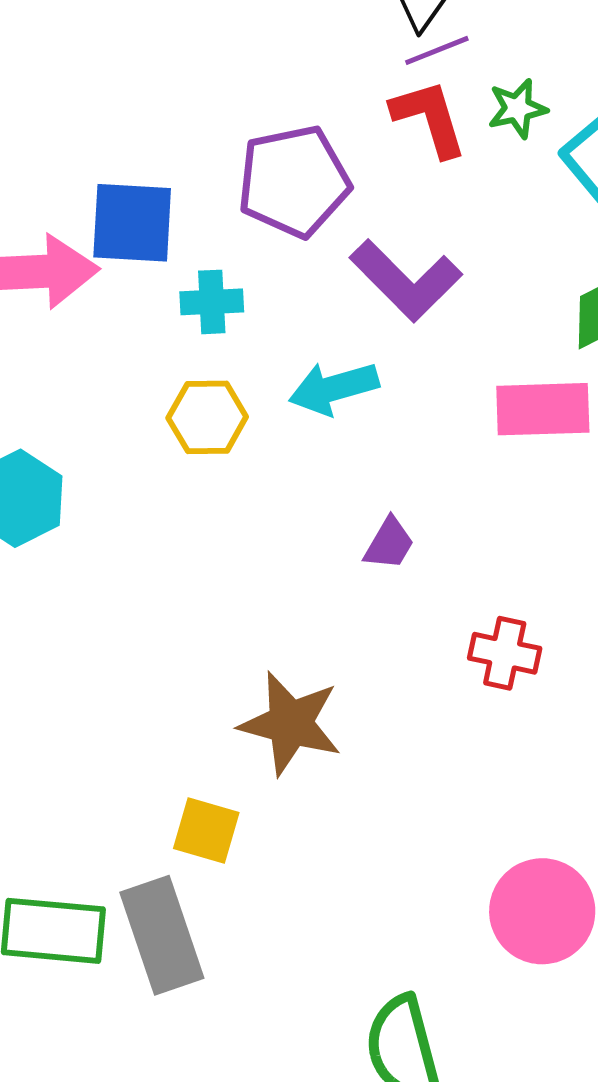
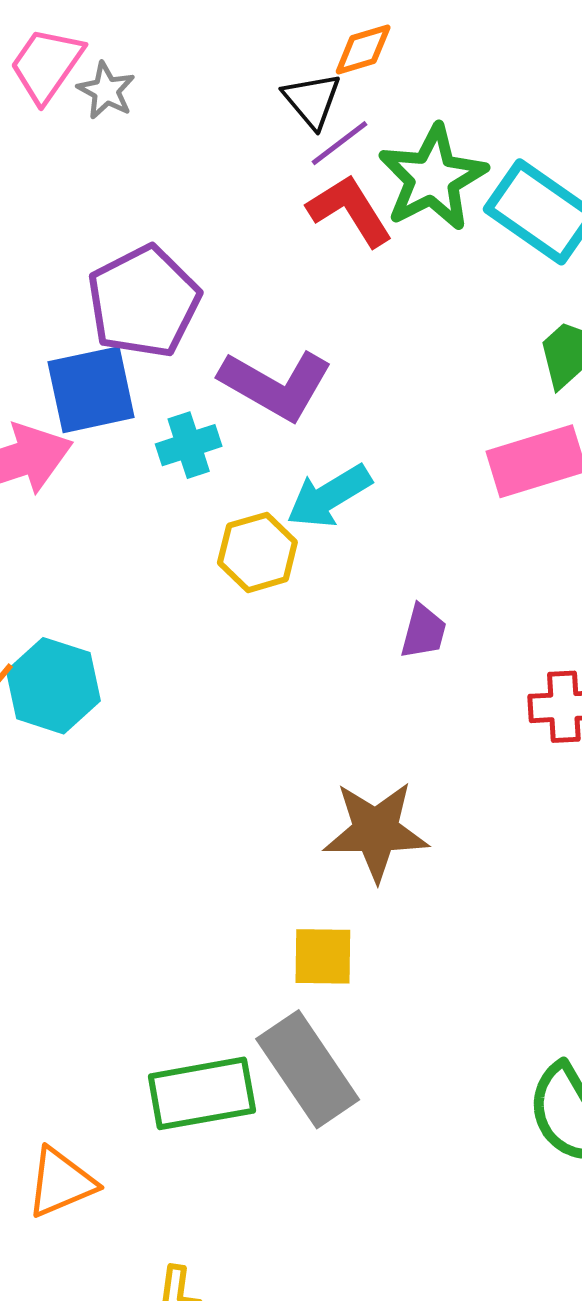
green star: (517, 109) -> (433, 178), size x1.8
purple pentagon: (294, 181) -> (144, 302), moved
purple L-shape: (406, 280) -> (276, 385), moved
yellow hexagon: (207, 417) -> (257, 552), moved

